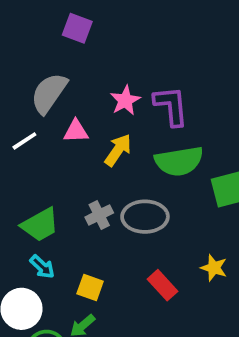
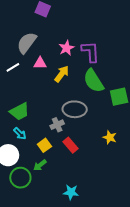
green semicircle: (179, 161) -> (94, 81), turned 65
gray cross: (99, 215) -> (57, 125), moved
red rectangle: (162, 285) -> (70, 145), moved
yellow square: (90, 287) -> (44, 145), turned 32

